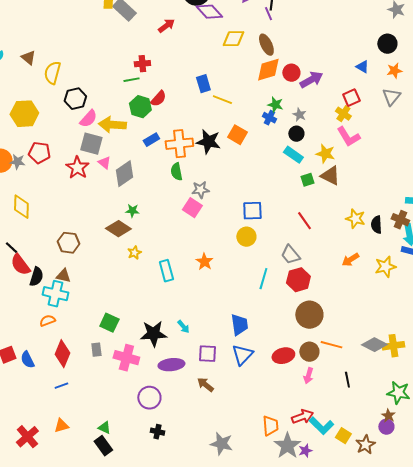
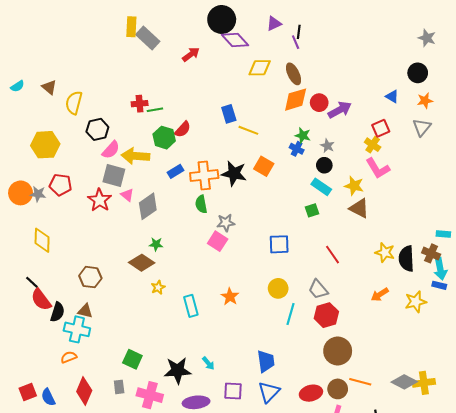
red cross: (142, 64) -> (140, 104), moved
green square: (307, 180) -> (312, 210), moved
black semicircle: (376, 225) -> (406, 259), size x1.4
yellow circle: (246, 237) -> (278, 288), moved

